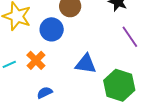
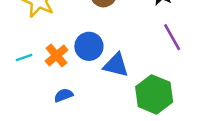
blue circle: (52, 29) -> (89, 46), moved

